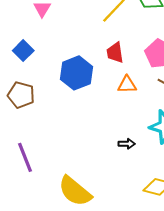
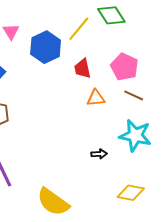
blue hexagon: (77, 73) -> (46, 47), moved

